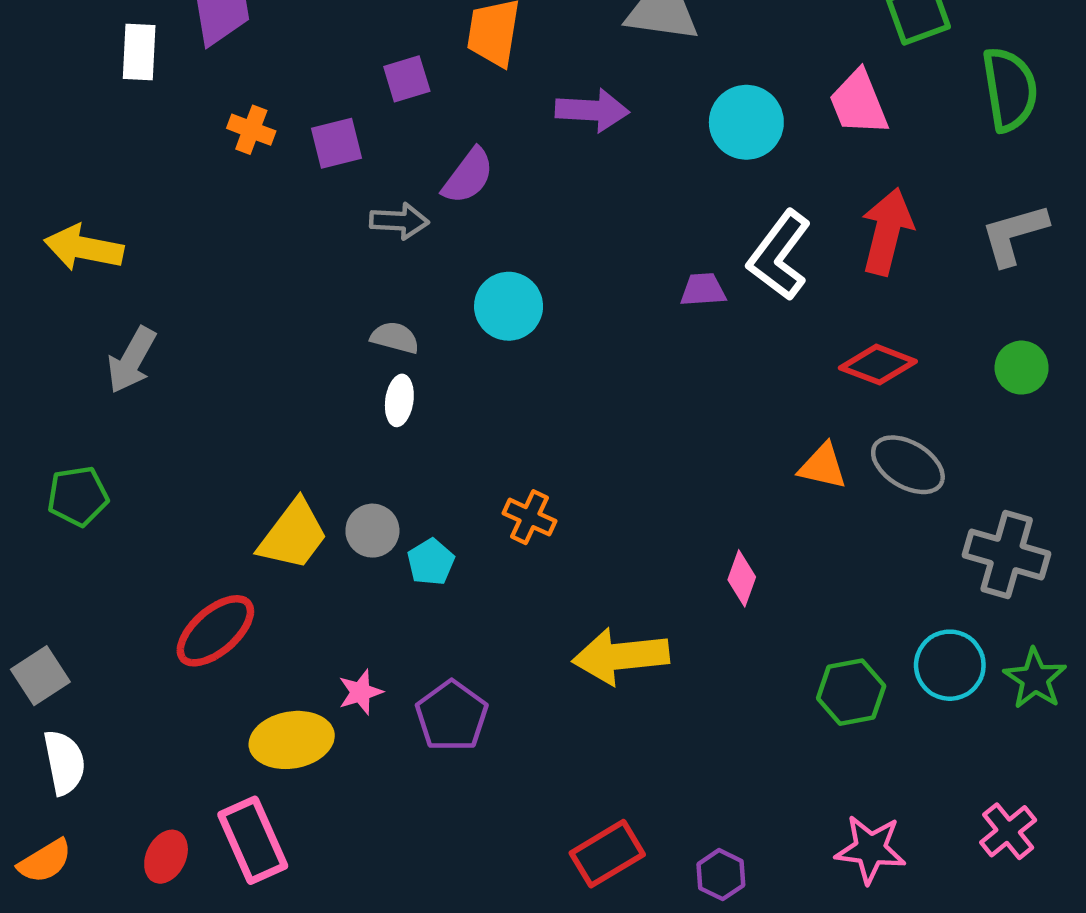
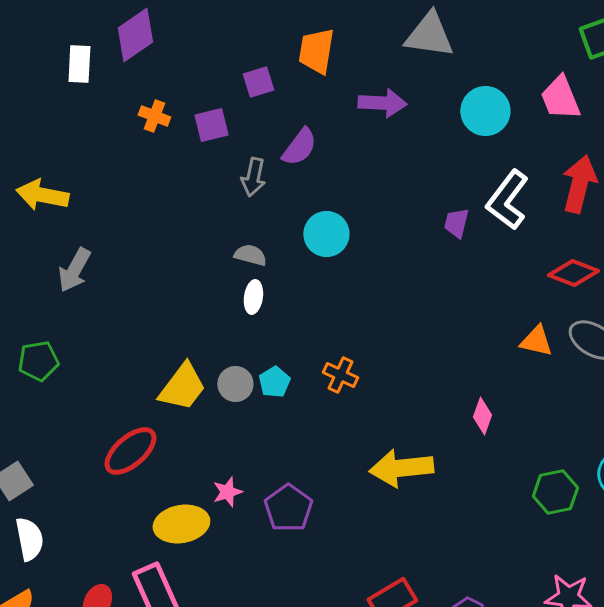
gray arrow: (399, 221) -> (253, 177), turned 99
purple trapezoid: (703, 290) -> (456, 223), turned -72
cyan pentagon: (431, 562) -> (274, 382), moved

